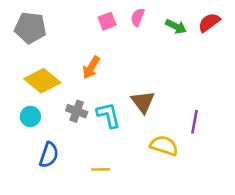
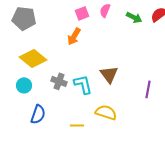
orange arrow: (91, 68) -> (74, 36), moved
yellow semicircle: (164, 146) -> (106, 112), moved

